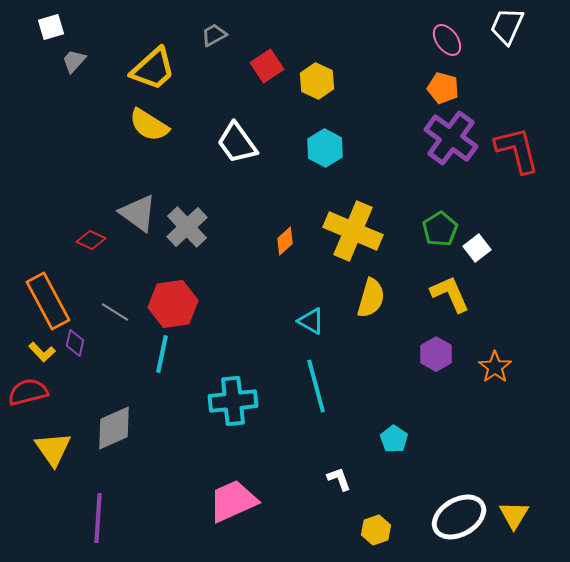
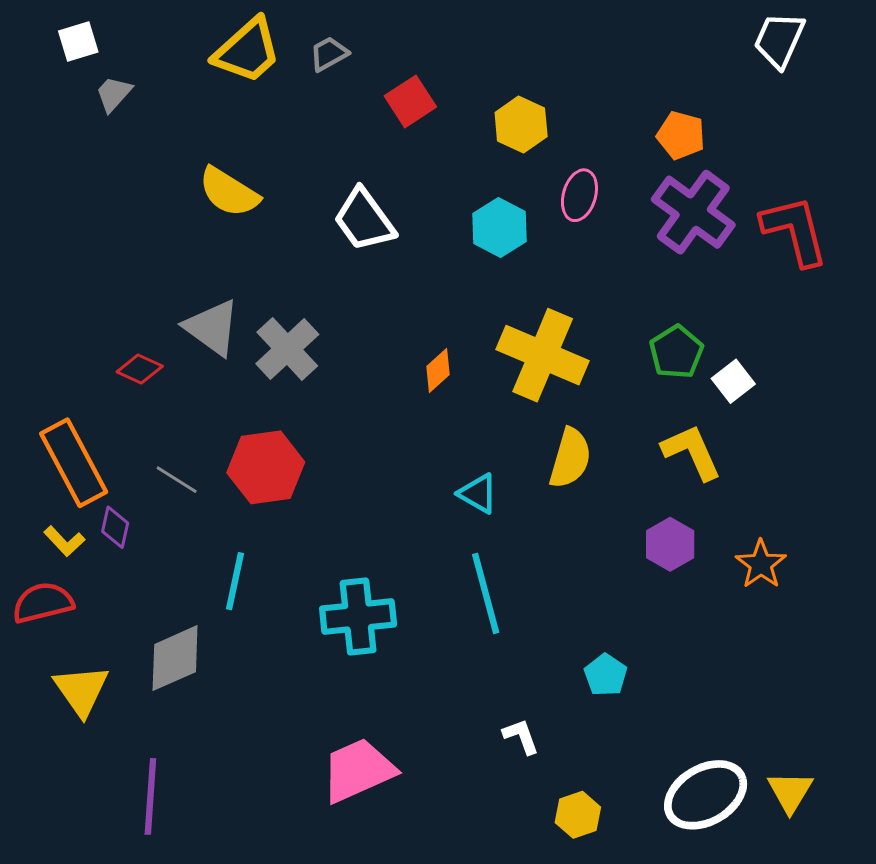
pink ellipse: (447, 40) -> (579, 195), moved, turned 52
yellow trapezoid: (153, 69) -> (247, 51), moved
yellow hexagon: (317, 81) -> (521, 124), moved
cyan line: (162, 354) -> (235, 581), moved

